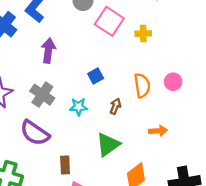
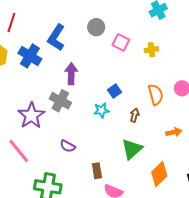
pink square: (109, 21) -> (121, 42), size x0.7
gray cross: (42, 95) -> (60, 101), moved
cyan star: (79, 107) -> (101, 110), moved
purple semicircle: (35, 133) -> (68, 146), size x0.6

